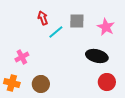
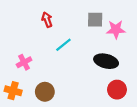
gray square: (77, 21) -> (95, 20), moved
pink star: (106, 27) -> (116, 29), turned -30
cyan line: (56, 32) -> (63, 45), moved

